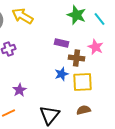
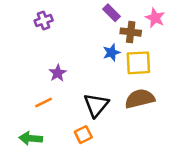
purple rectangle: (62, 43) -> (111, 13), turned 32
brown semicircle: (84, 110) -> (140, 99), size x1.6

